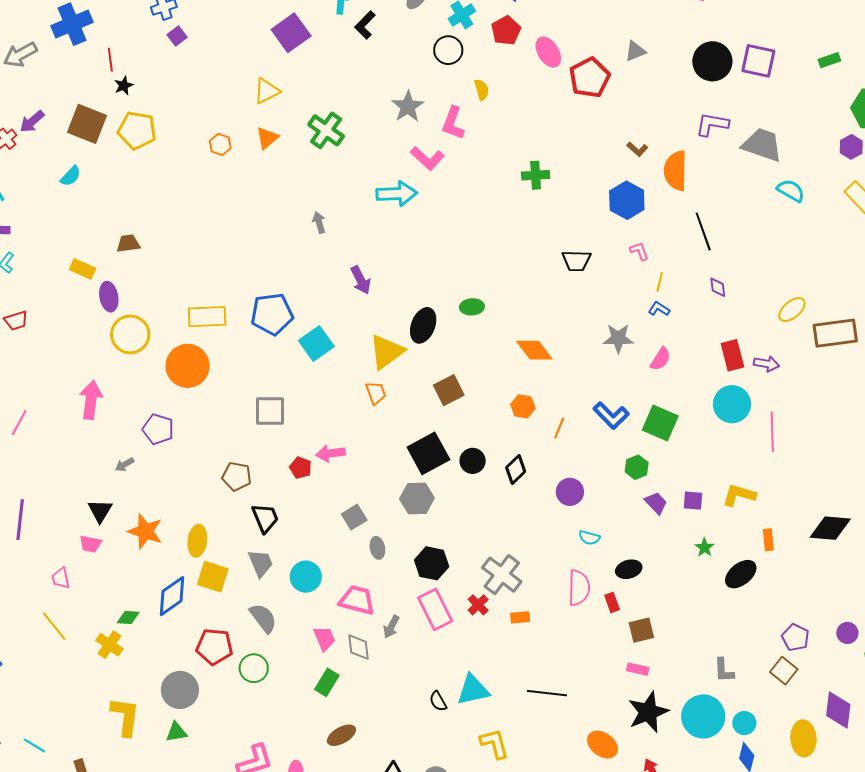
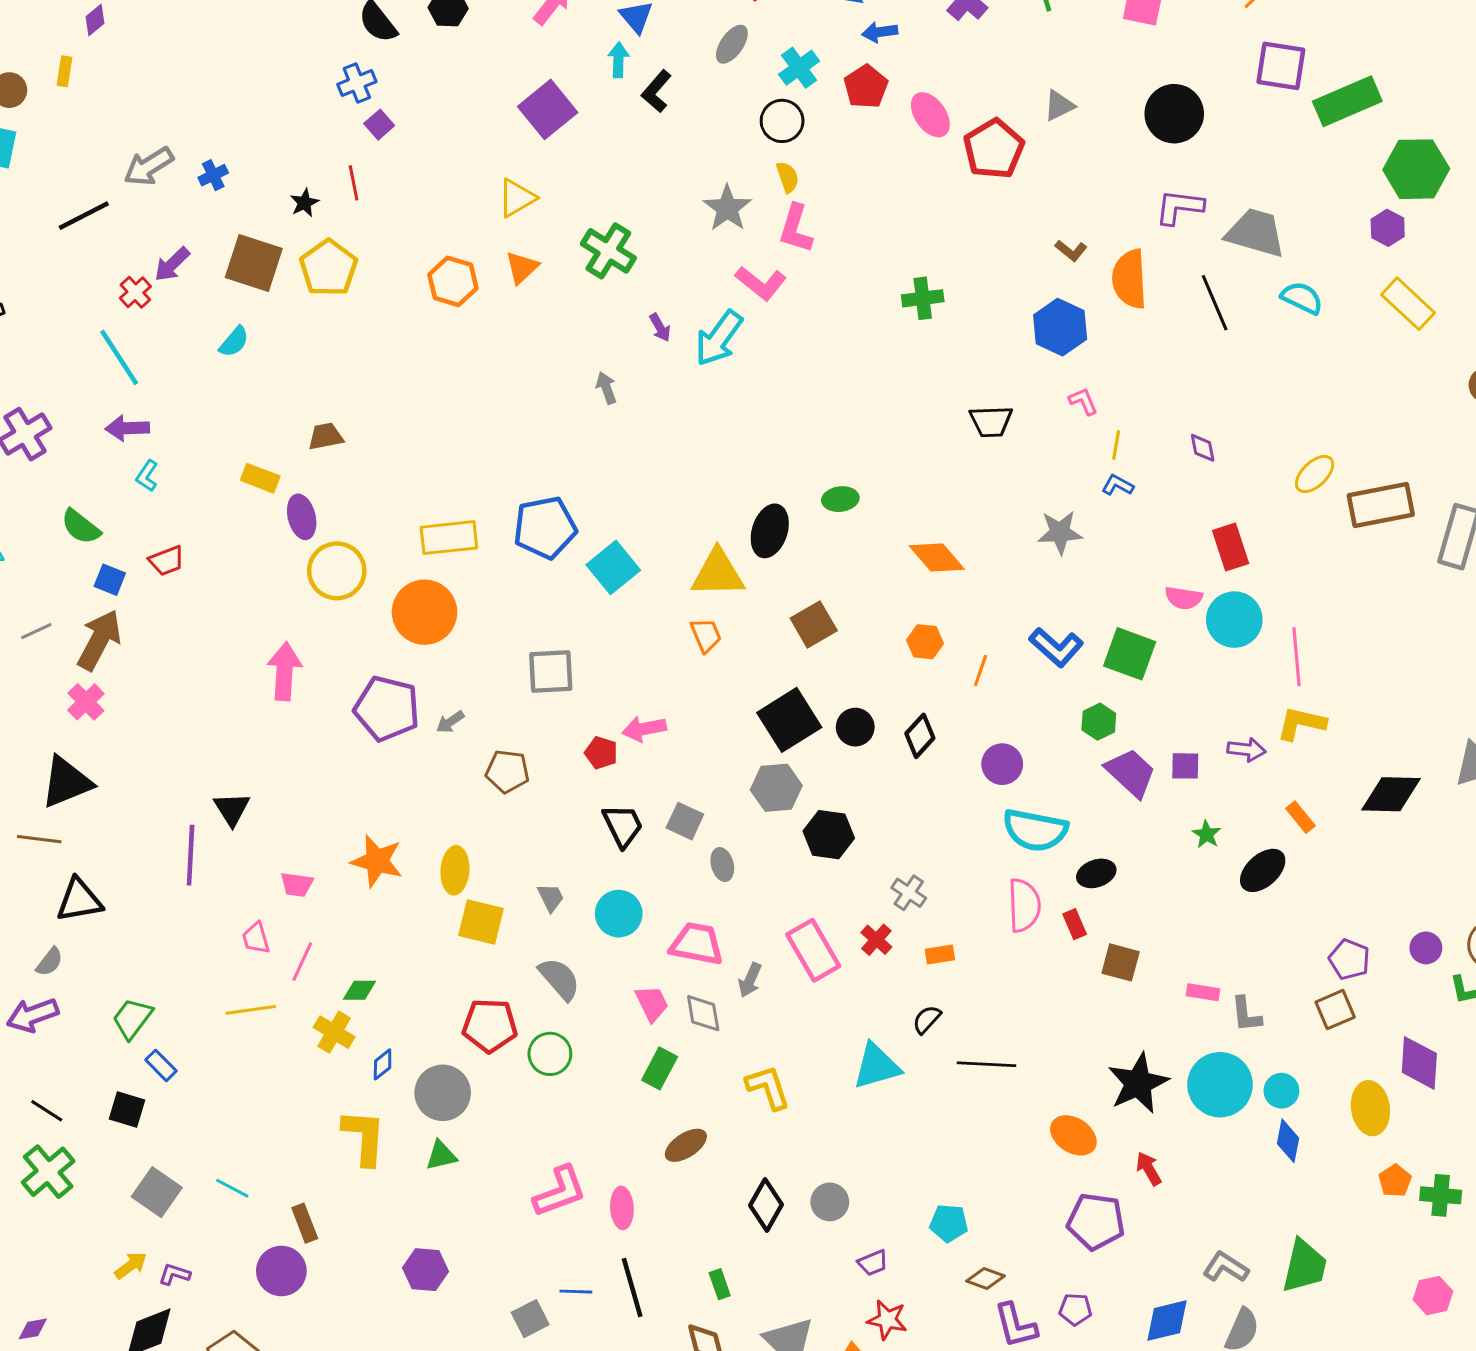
blue cross: (72, 24) -> (213, 175), moved, size x0.5
red line: (110, 60) -> (354, 183), moved
green rectangle: (829, 60) -> (1347, 101), size x2.0
purple square: (758, 61) -> (1281, 66), moved
yellow semicircle: (482, 90) -> (788, 177), moved
yellow pentagon: (137, 130) -> (328, 268), turned 30
orange hexagon: (220, 144) -> (453, 281), size x1.5
cyan arrow: (397, 194) -> (719, 338), turned 132
black line: (703, 231) -> (1215, 303), moved
purple arrow: (361, 280) -> (660, 328), moved, size x0.7
yellow triangle: (386, 352) -> (718, 573), turned 39
pink semicircle: (660, 359) -> (1184, 598), moved, turned 70
purple arrow: (767, 364) -> (1247, 750), moved
pink line: (19, 423) -> (302, 962), moved
purple pentagon: (158, 429) -> (387, 709), size x1.4
gray arrow: (125, 465) -> (450, 722), moved
yellow L-shape: (739, 495) -> (1301, 723), moved
purple trapezoid: (656, 503) -> (1131, 773), size x1.5
black triangle: (100, 511) -> (232, 809), moved
gray square: (354, 517) -> (685, 821), turned -30
black trapezoid: (265, 518) -> (623, 826), moved
cyan semicircle: (589, 538) -> (1035, 830), size x2.0
orange rectangle: (768, 540) -> (1300, 817), turned -30
gray trapezoid: (261, 563) -> (551, 898), size x0.7
black hexagon: (432, 563) -> (829, 835), moved
gray cross: (502, 575) -> (909, 893), size x0.6
blue diamond: (172, 596) -> (383, 1064), moved, size x0.5
yellow line: (54, 626) -> (251, 1010), turned -56
brown square: (641, 630) -> (1121, 962), turned 32
pink rectangle: (638, 669) -> (1203, 992), moved
brown square: (784, 671) -> (1335, 1010), turned 32
black semicircle: (438, 701) -> (927, 1019), moved, turned 75
yellow L-shape: (495, 744) -> (768, 1087), moved

